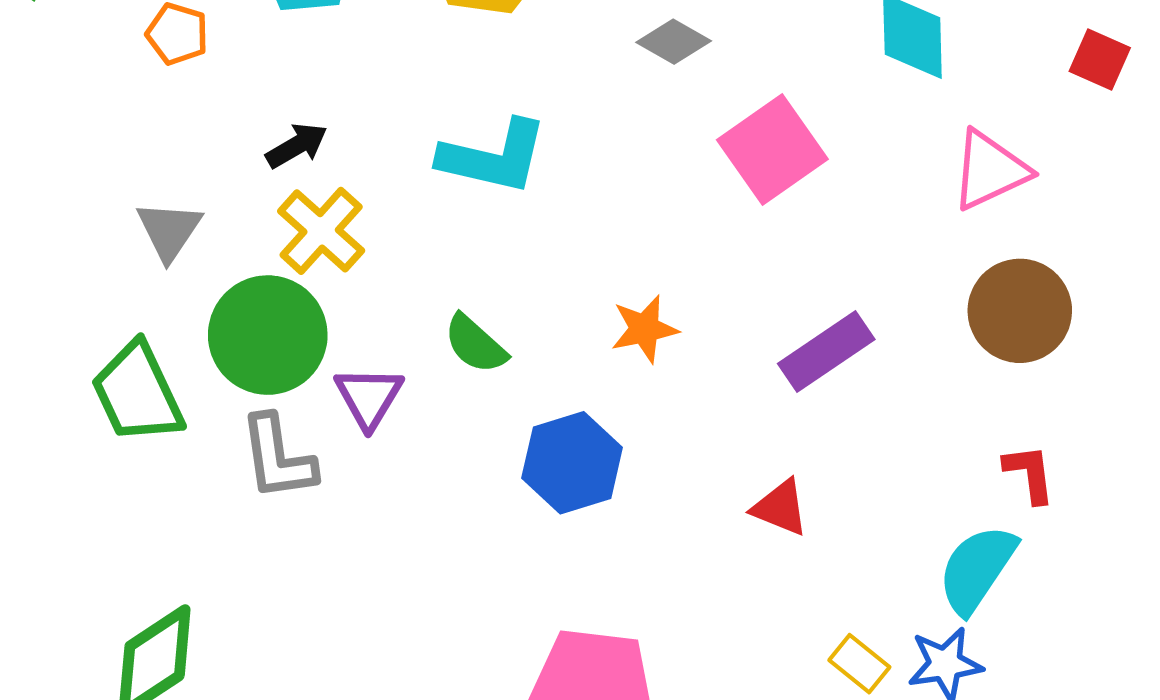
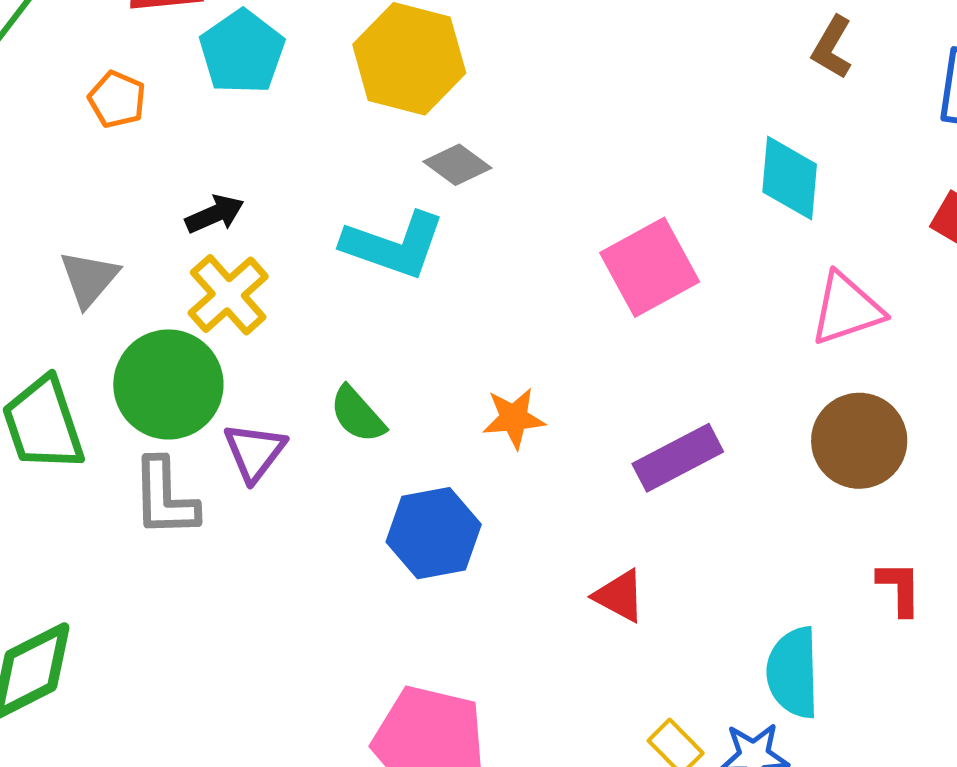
gray diamond: (674, 42) -> (457, 165), moved
red L-shape: (1029, 474) -> (900, 588), moved
cyan semicircle: (977, 569) -> (793, 673), turned -42

